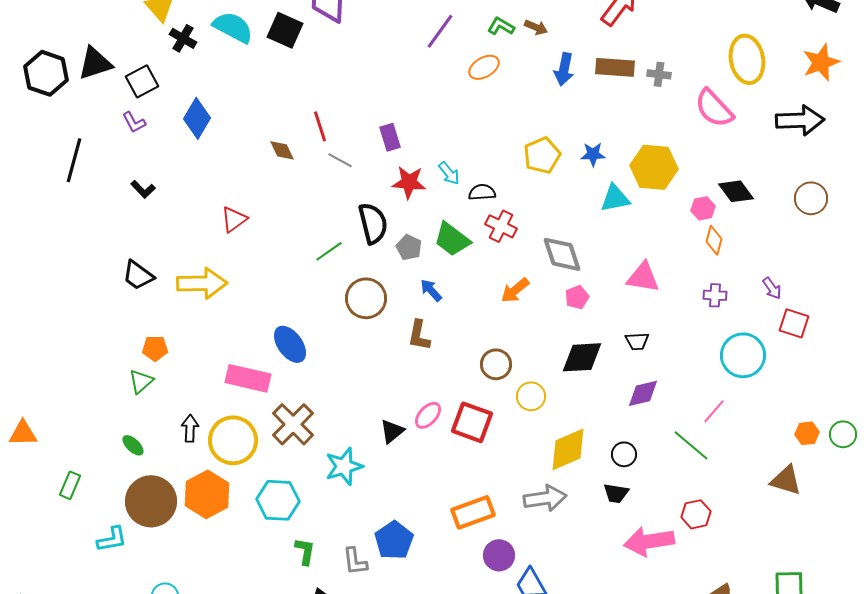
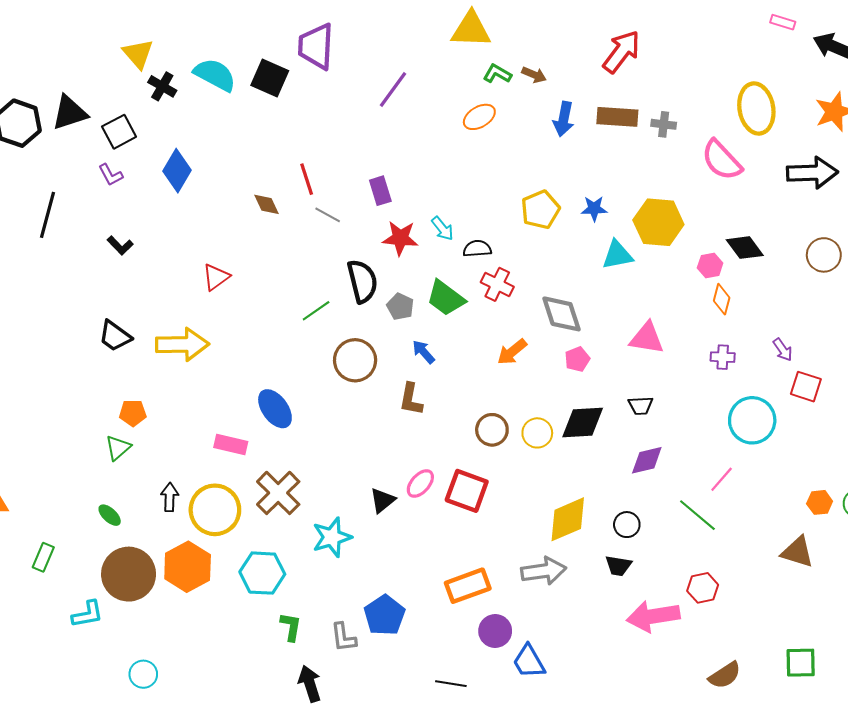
purple line: (440, 31) -> (393, 90), moved
pink rectangle: (248, 378) -> (231, 445), size x0.7
yellow circle: (531, 396) -> (537, 433), moved

